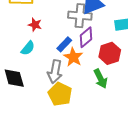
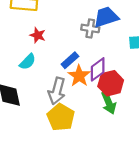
gray cross: (80, 16) -> (90, 28), size x0.7
purple diamond: (86, 37) -> (98, 69), moved
red hexagon: (110, 53) -> (111, 83), moved

